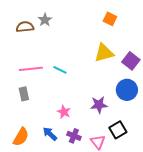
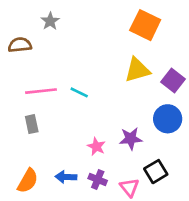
orange square: (110, 19) -> (145, 25), size x1.6
gray star: (45, 20) -> (50, 21), moved
brown semicircle: (25, 27) -> (20, 45), moved
pink star: (64, 112) -> (96, 147), moved
blue arrow: (50, 134) -> (66, 177), turned -42

